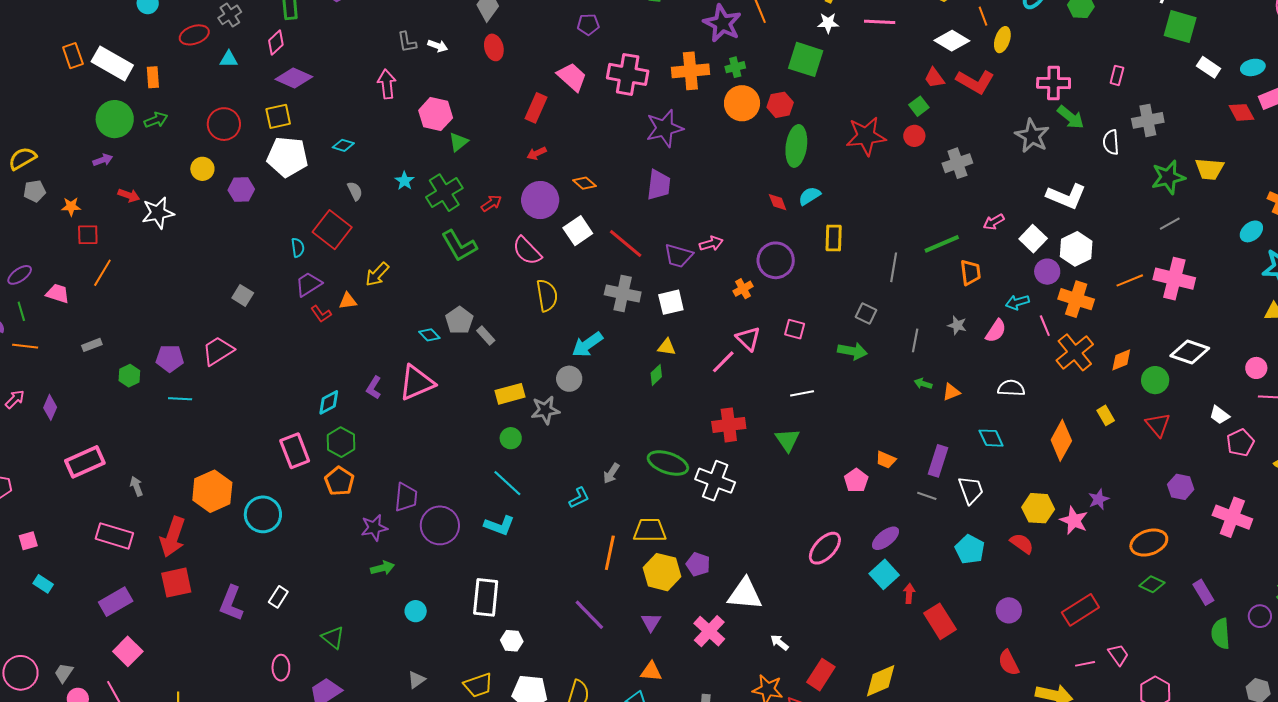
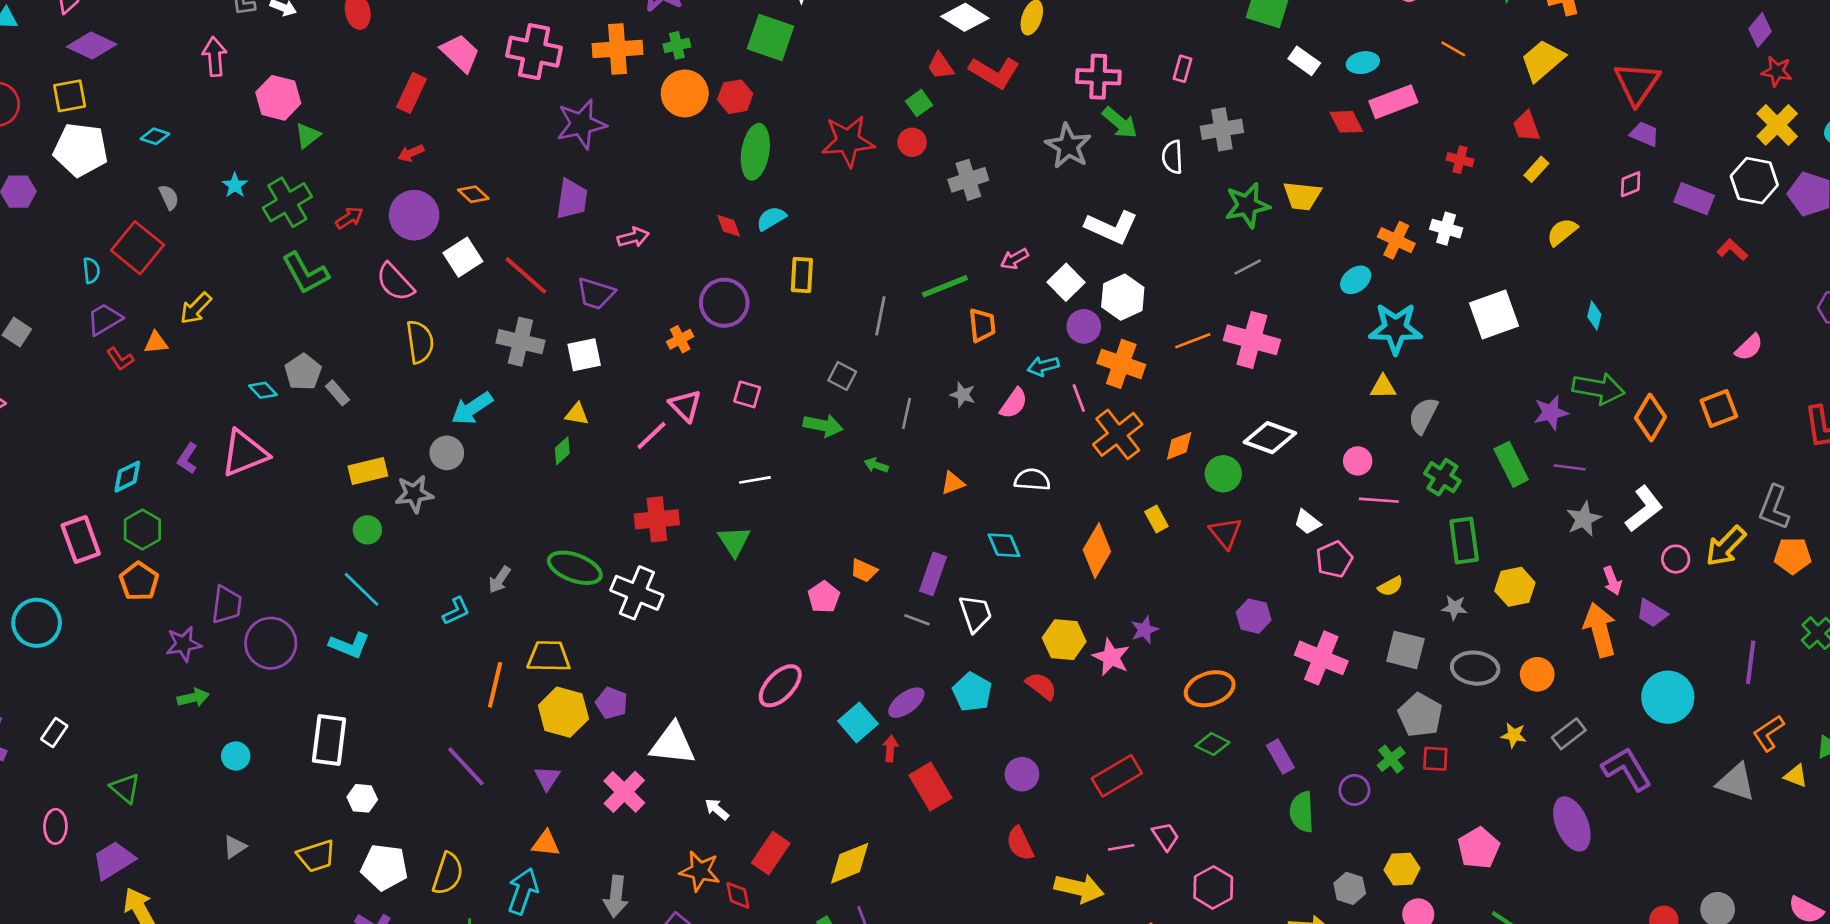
pink arrow: (711, 244) -> (633, 237), moved
green arrow: (923, 384) -> (876, 465), moved
purple ellipse: (885, 538) -> (906, 703), moved

